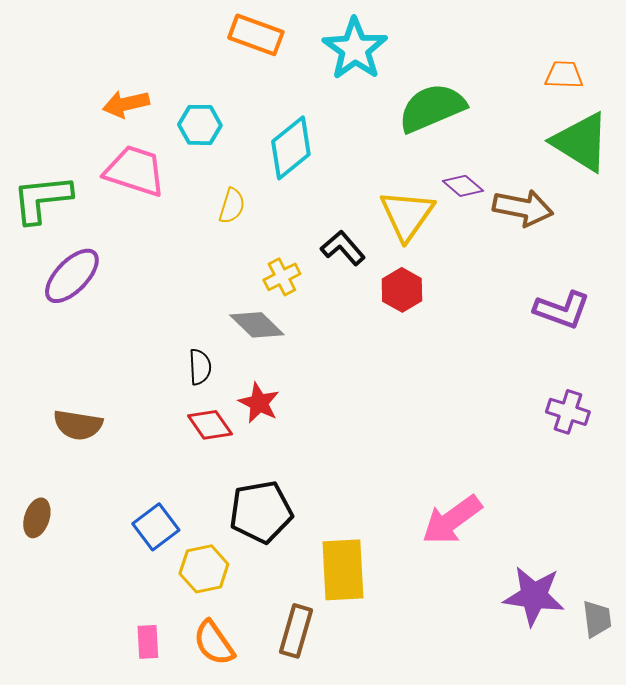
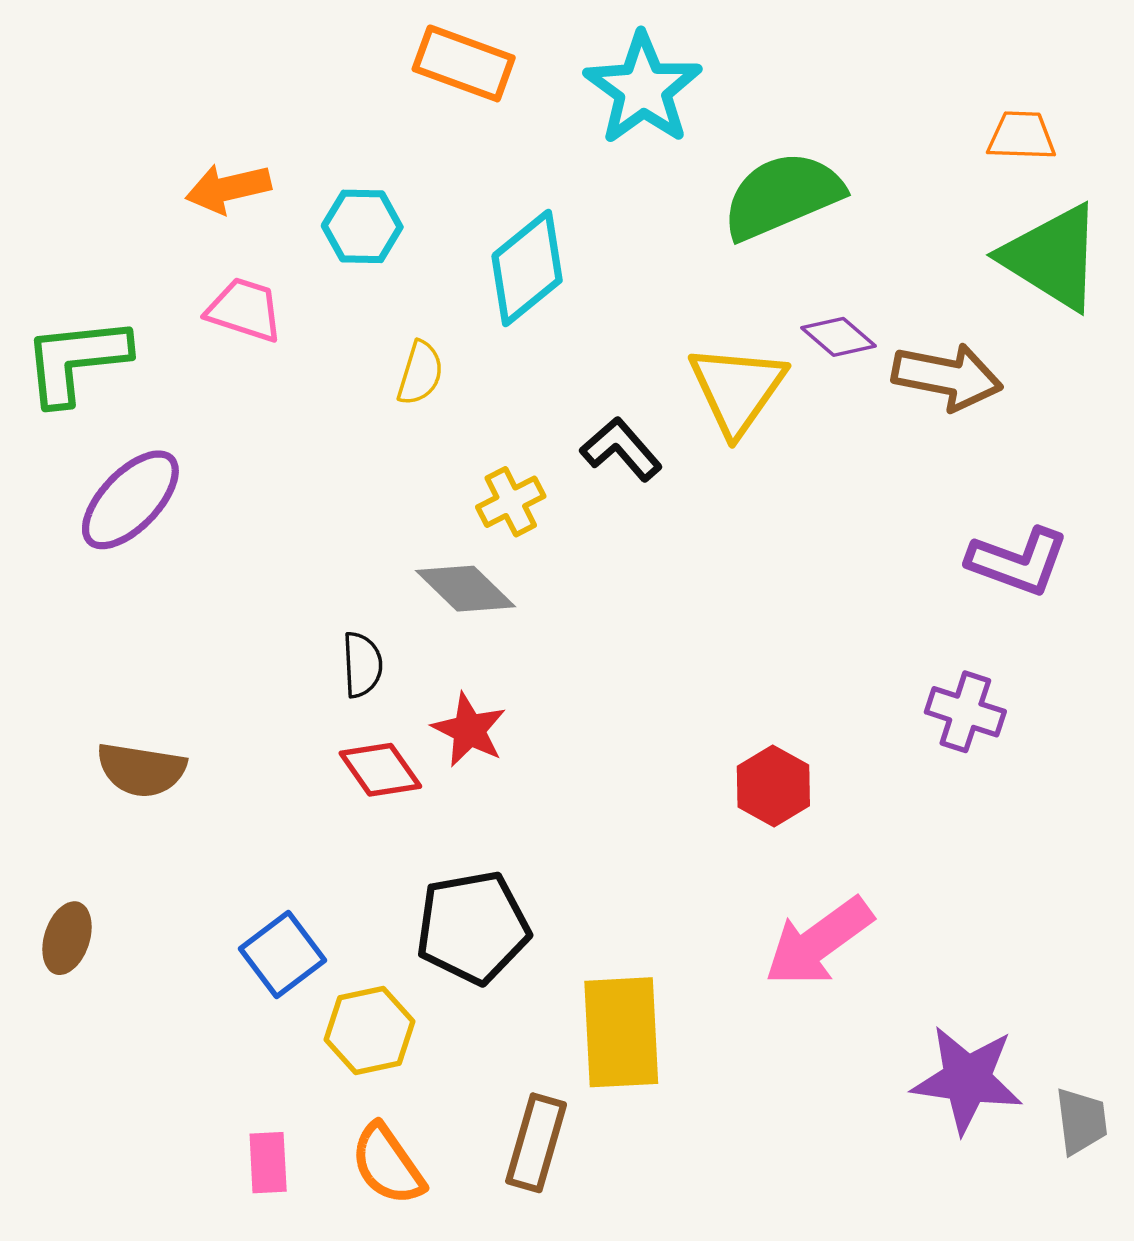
pink trapezoid: (135, 171) -> (244, 310), size x0.7
red hexagon: (402, 290) -> (773, 786), moved
purple cross: (568, 412) -> (965, 712), moved

